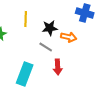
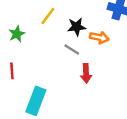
yellow line: (26, 19) -> (48, 16), turned 35
cyan rectangle: (25, 74) -> (36, 101), moved

